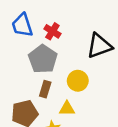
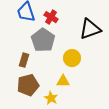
brown rectangle: (45, 89) -> (24, 60), moved

